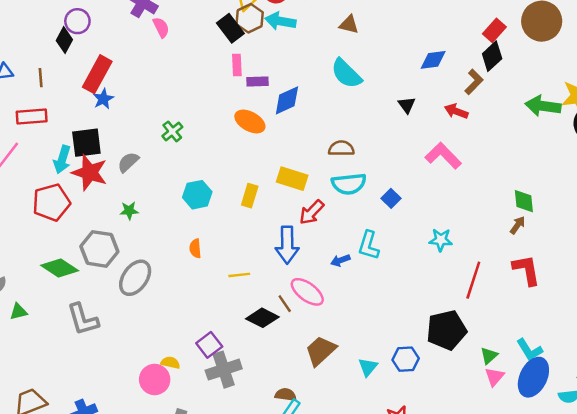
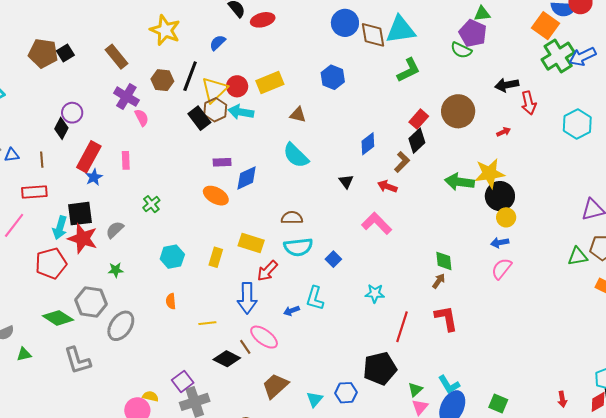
blue diamond: (433, 60) -> (368, 144), turned -30
pink rectangle: (237, 65) -> (126, 160), moved

